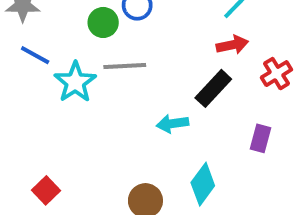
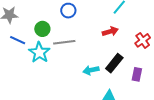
green circle: (103, 22) -> (42, 29), moved
red arrow: (232, 45) -> (110, 31), moved
black rectangle: (213, 88) -> (114, 63), moved

